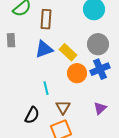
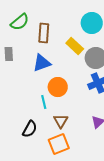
yellow rectangle: (68, 52) -> (75, 46), moved
orange circle: (77, 73) -> (58, 87), moved

